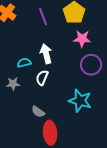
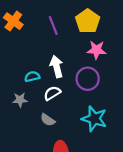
purple circle: (91, 65) -> (88, 79), moved
white semicircle: (42, 78) -> (52, 93), turned 35
gray semicircle: (38, 112) -> (48, 120), moved

